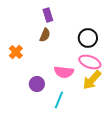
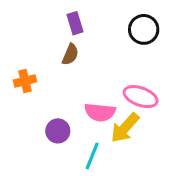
black circle: (88, 38) -> (144, 29), moved
orange cross: (16, 52) -> (25, 81), turned 32
yellow arrow: (92, 80) -> (125, 128), moved

